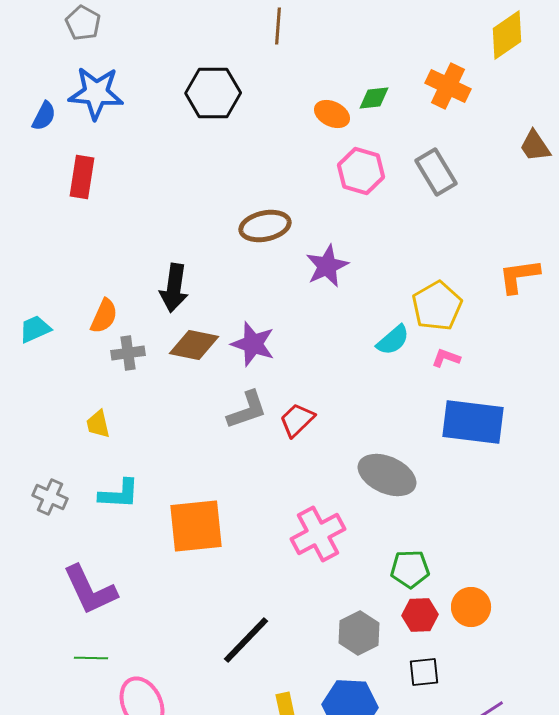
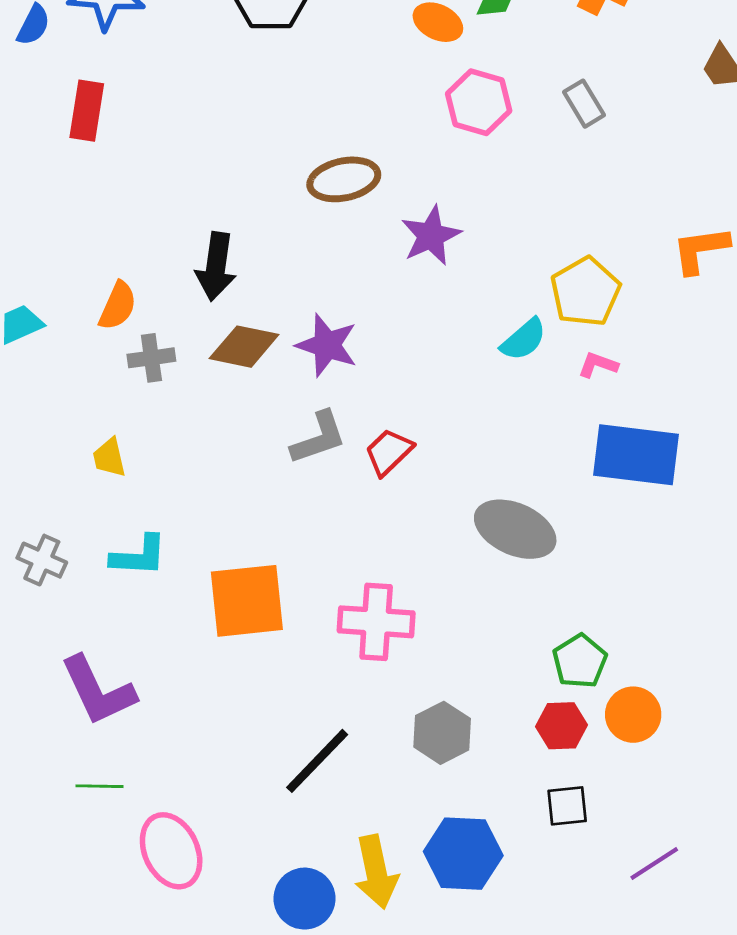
gray rectangle: (436, 172) -> (584, 104), size x0.7
pink cross: (318, 534) -> (376, 622), moved, turned 32
green pentagon: (410, 569) -> (580, 661), moved, turned -30
gray hexagon: (359, 633) -> (442, 733), moved

